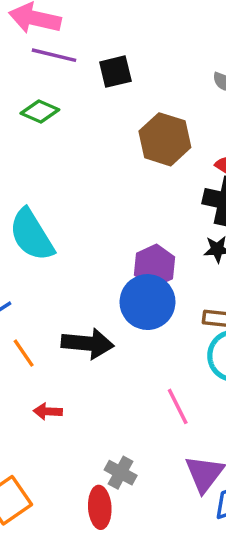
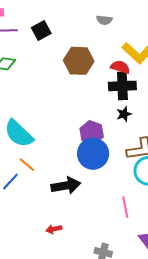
orange line: (24, 353) -> (27, 165), moved
pink line: (178, 406) -> (125, 207), turned 30

